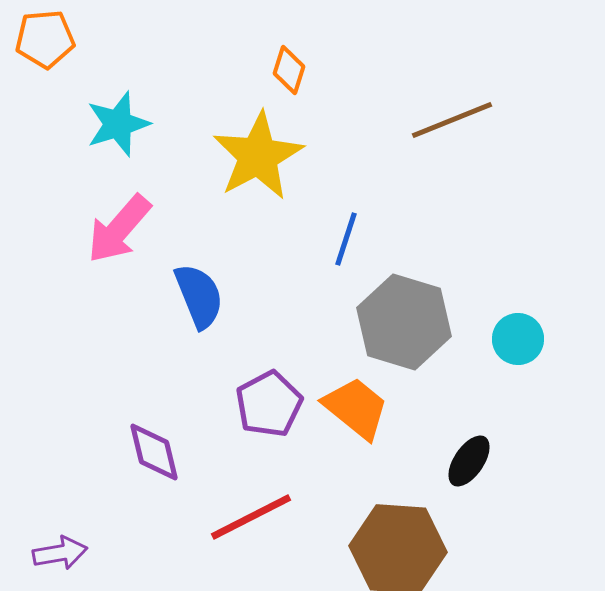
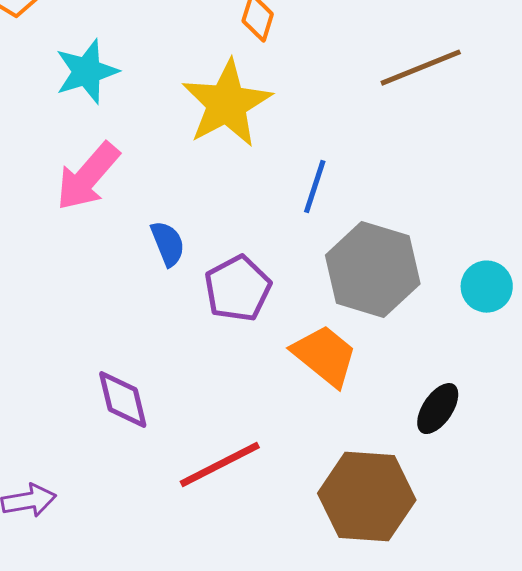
blue semicircle: (199, 296) -> (168, 244), size x0.7
purple pentagon: (269, 404) -> (238, 289), moved

